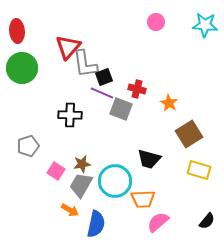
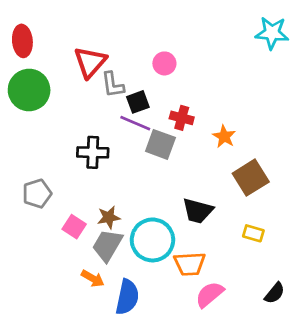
pink circle: (156, 22) -> (164, 63), moved
gray L-shape: (85, 64) -> (113, 85), size x0.7
yellow rectangle: (199, 170) -> (253, 233), moved, size x0.7

